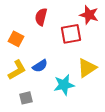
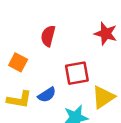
red square: (71, 34) -> (77, 73), moved
yellow L-shape: (17, 70) -> (19, 100), turned 40

